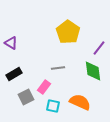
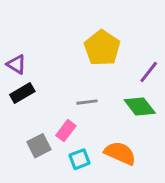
green diamond: (93, 71) -> (140, 107), turned -30
black rectangle: (14, 74) -> (22, 93), moved
cyan square: (53, 106) -> (79, 159), turned -32

